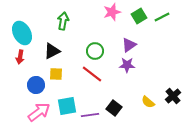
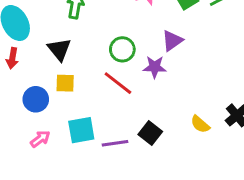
black triangle: (52, 51) -> (59, 49), turned -42
purple star: (127, 65) -> (155, 67), moved
pink arrow: (39, 112) -> (40, 139), size x0.6

